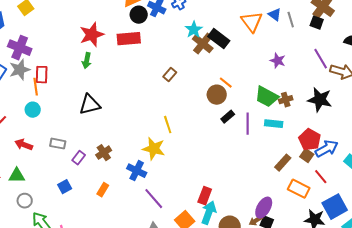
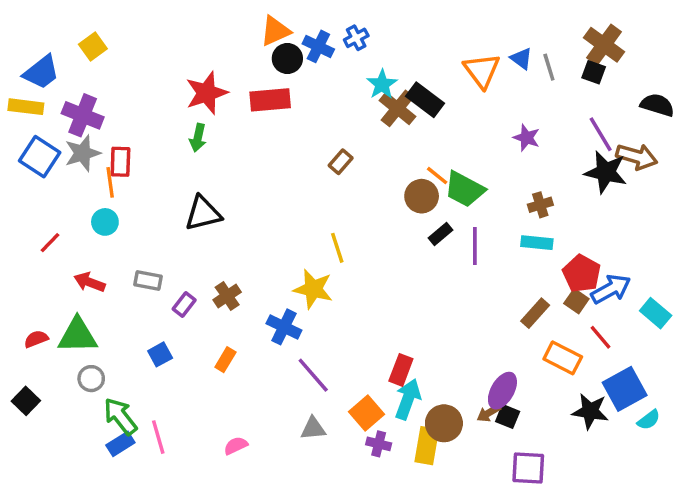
green trapezoid: (267, 97) -> (465, 189), moved
black star: (320, 100) -> (606, 172), moved
cyan rectangle: (274, 124) -> (537, 243), moved
green triangle: (17, 176) -> (77, 336), size x1.4

